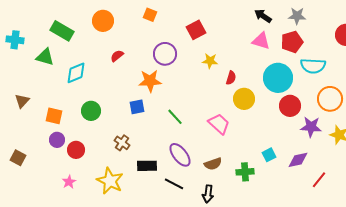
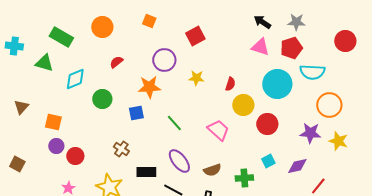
yellow star: (210, 61) -> (196, 78), moved
red circle: (290, 106) -> (267, 124), moved
green circle: (91, 111) -> (102, 99), moved

